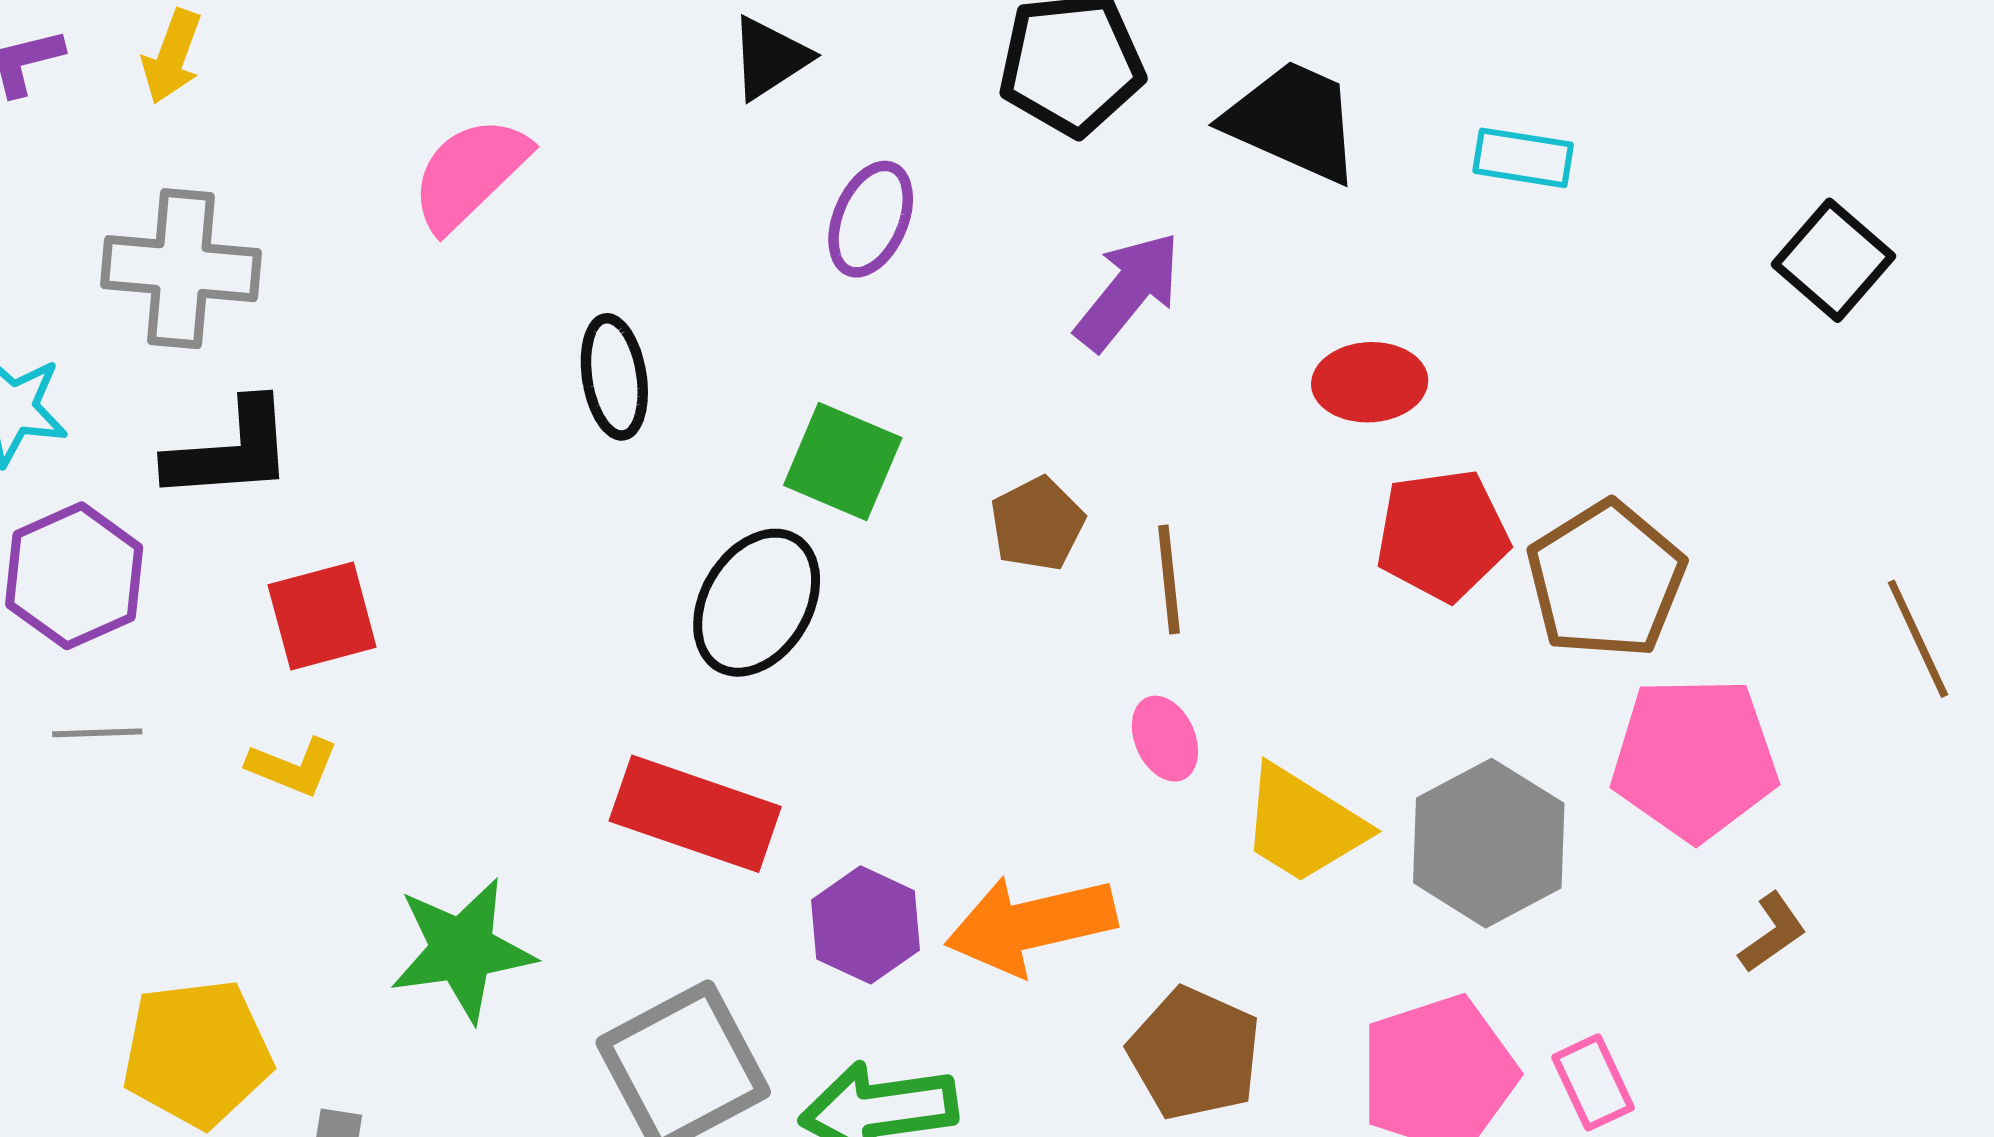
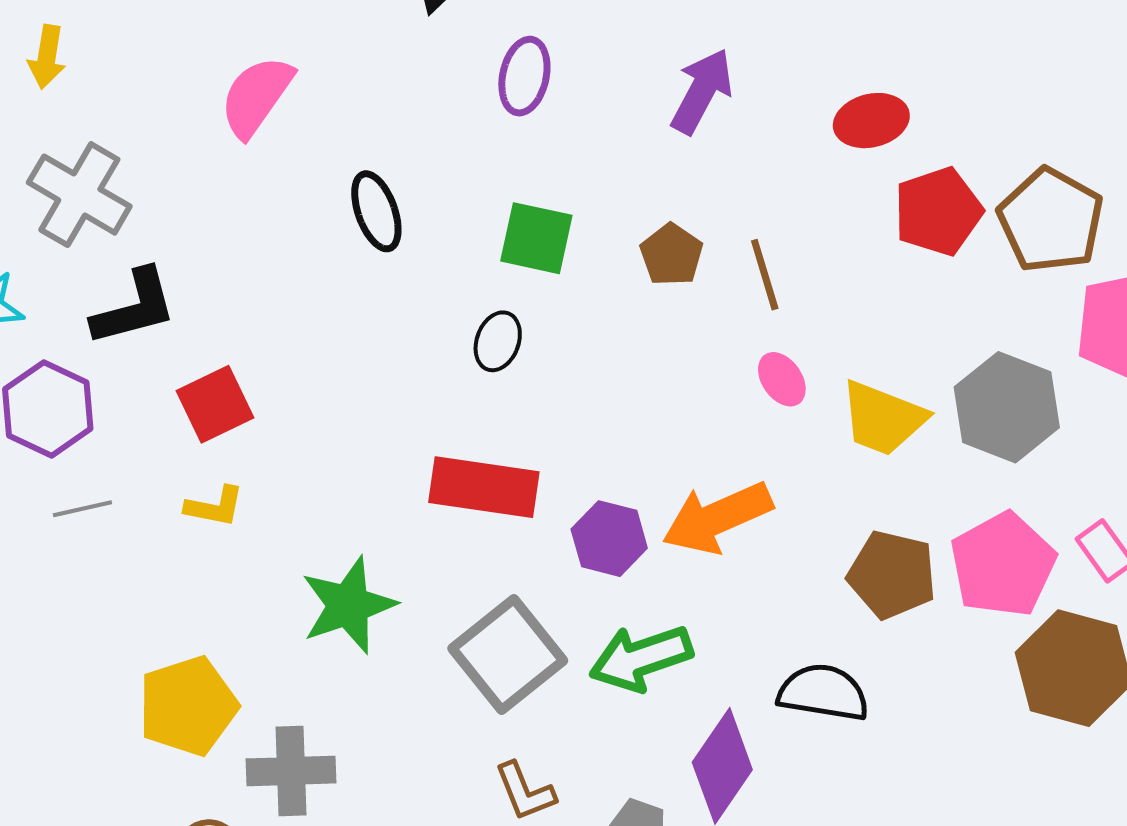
gray cross: (181, 269) -> (79, 195), turned 36
black ellipse: (757, 603) -> (498, 341), size x0.6
brown pentagon: (1194, 1054) -> (892, 575), moved

